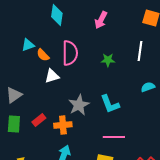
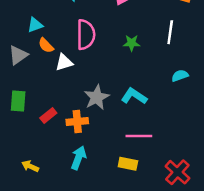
orange semicircle: (43, 55) -> (46, 45), moved
gray triangle: (14, 95) -> (18, 55), moved
cyan L-shape: (110, 104) -> (134, 96), turned 145
green rectangle: (14, 124) -> (18, 101), moved

